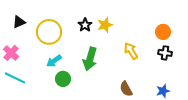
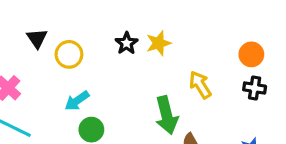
black triangle: (19, 22) -> (37, 38), moved, turned -40
yellow circle: (49, 32) -> (69, 54), size x0.7
green arrow: (90, 59) -> (167, 115), moved, turned -30

